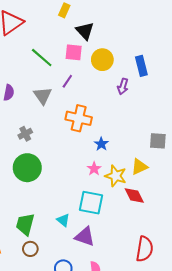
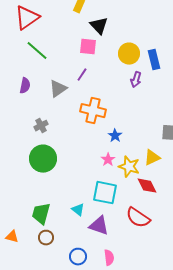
green line: (42, 58) -> (37, 51), moved
yellow circle: (102, 60) -> (129, 54), moved
gray triangle: (43, 96) -> (58, 89), turned 30
red semicircle: (145, 249) -> (138, 218), moved, turned 115

